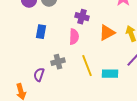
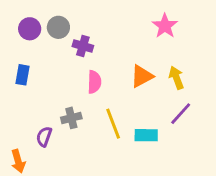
purple cross: (82, 17) -> (83, 46), moved
blue rectangle: (41, 32) -> (22, 75), moved

